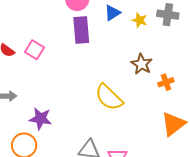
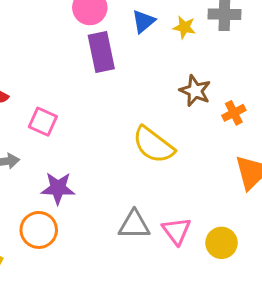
pink square: (34, 50) -> (43, 122), moved

